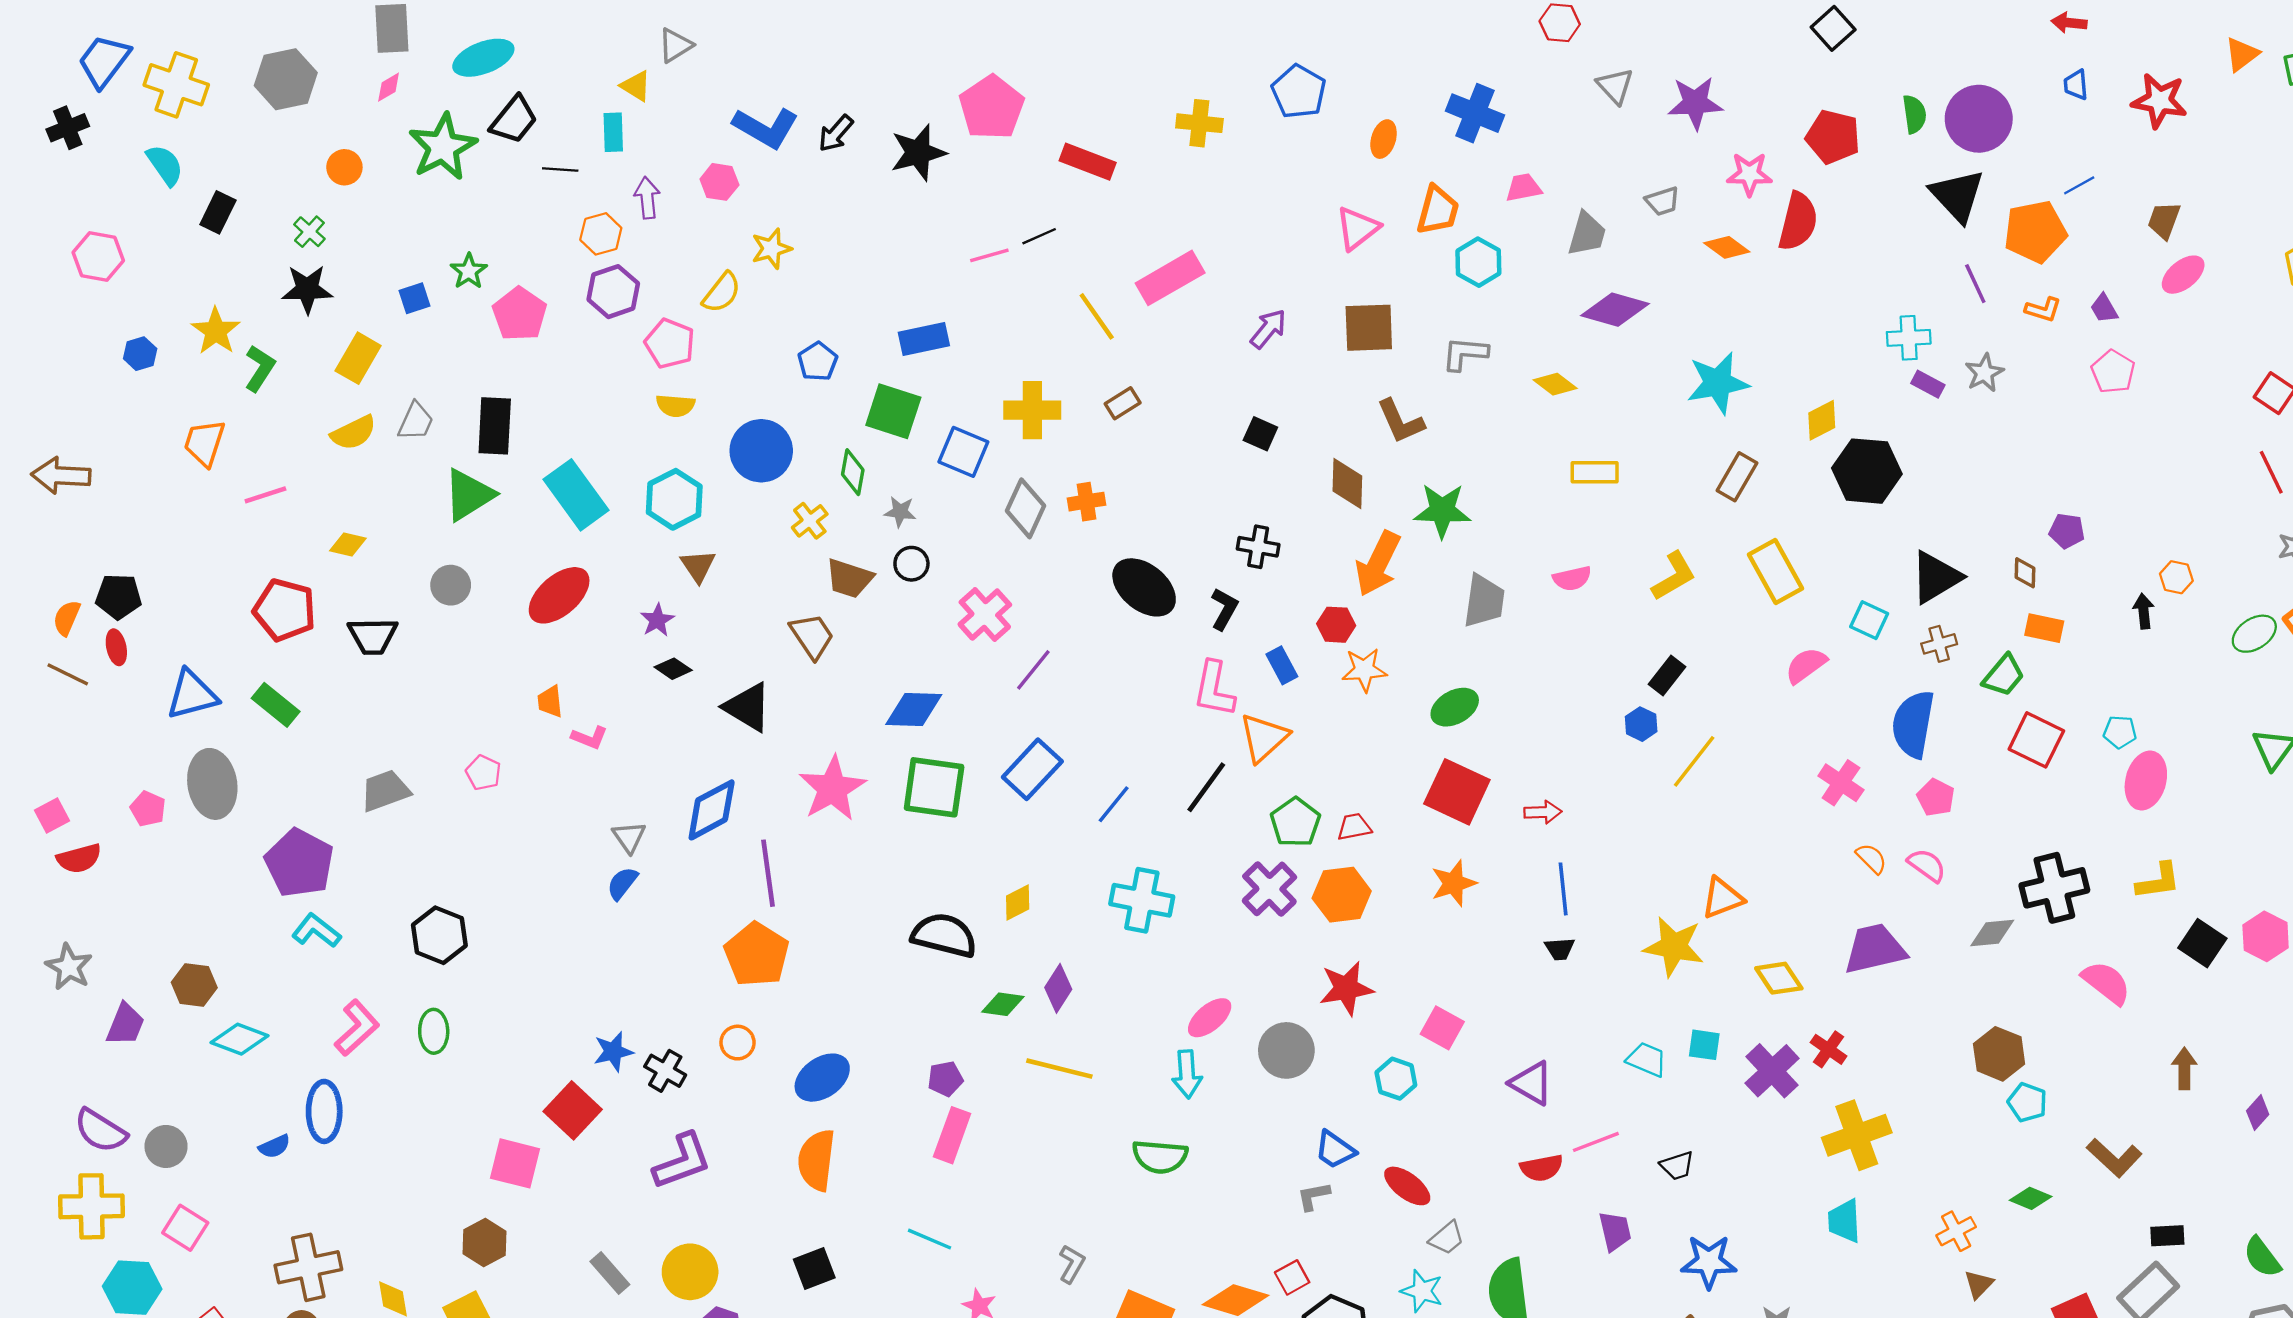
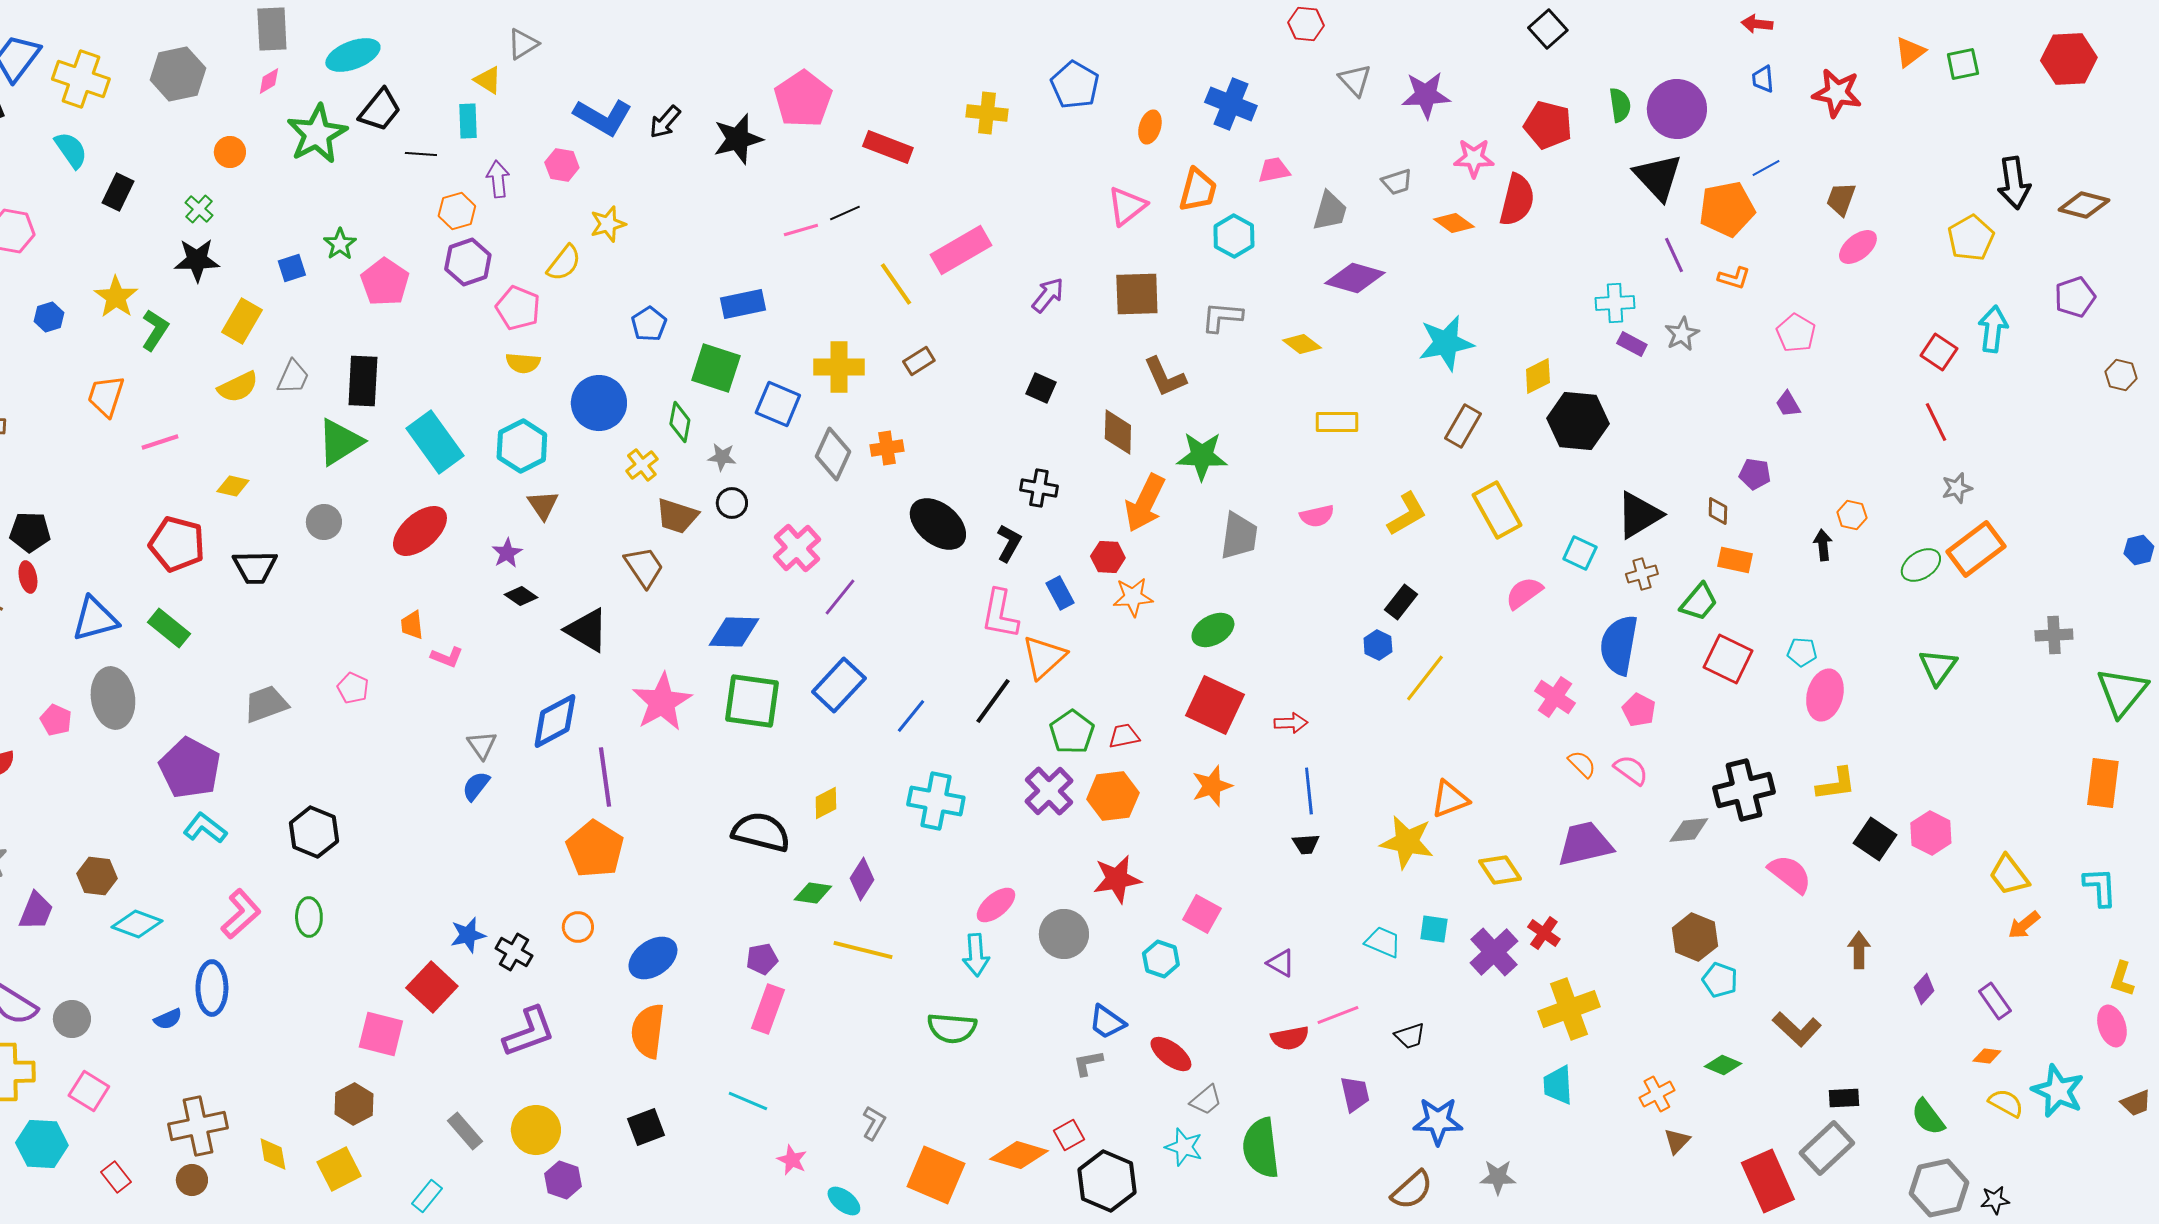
purple trapezoid: (2104, 308) -> (1788, 404), moved
purple triangle: (1531, 1083) -> (1281, 963), size x0.7

